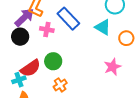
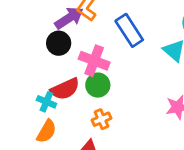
pink cross: (47, 29) -> (94, 61), moved, size x1.5
cyan cross: (19, 80) -> (46, 102), turned 32

